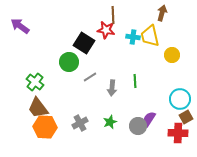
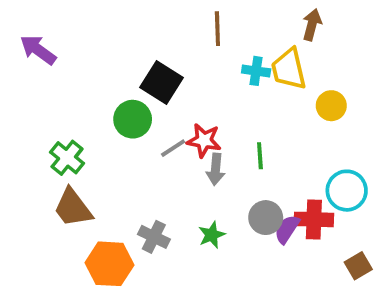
red star: (106, 30) -> (204, 140), moved
brown square: (186, 117) -> (358, 266), moved
gray cross: (80, 123) -> (154, 237), turned -35
gray circle: (138, 126) -> (266, 218), moved
orange hexagon: (45, 127) -> (109, 264), moved
red cross: (178, 133) -> (314, 219), moved

